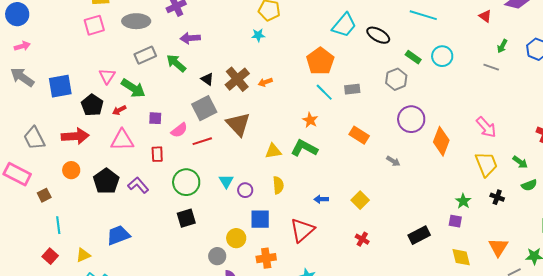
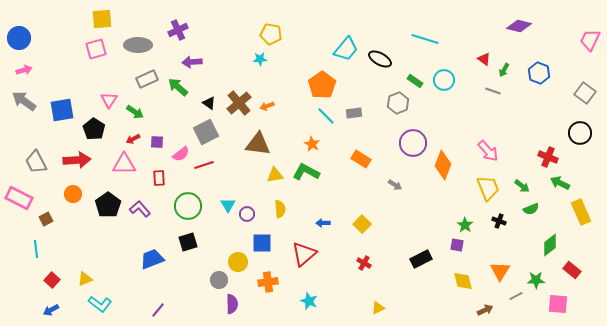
red triangle: (485, 16) -> (484, 59), moved
green arrow: (133, 88) -> (135, 112), size x0.7
red arrow: (119, 110) -> (133, 139), moved
brown triangle: (238, 124) -> (258, 144), moved, turned -40
cyan line: (58, 225) -> (36, 249), moved
blue trapezoid: (118, 235) -> (152, 259), moved

